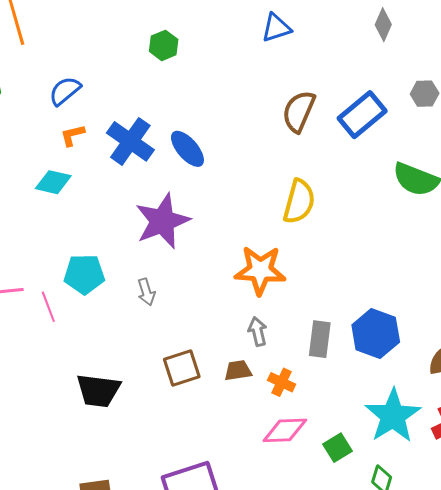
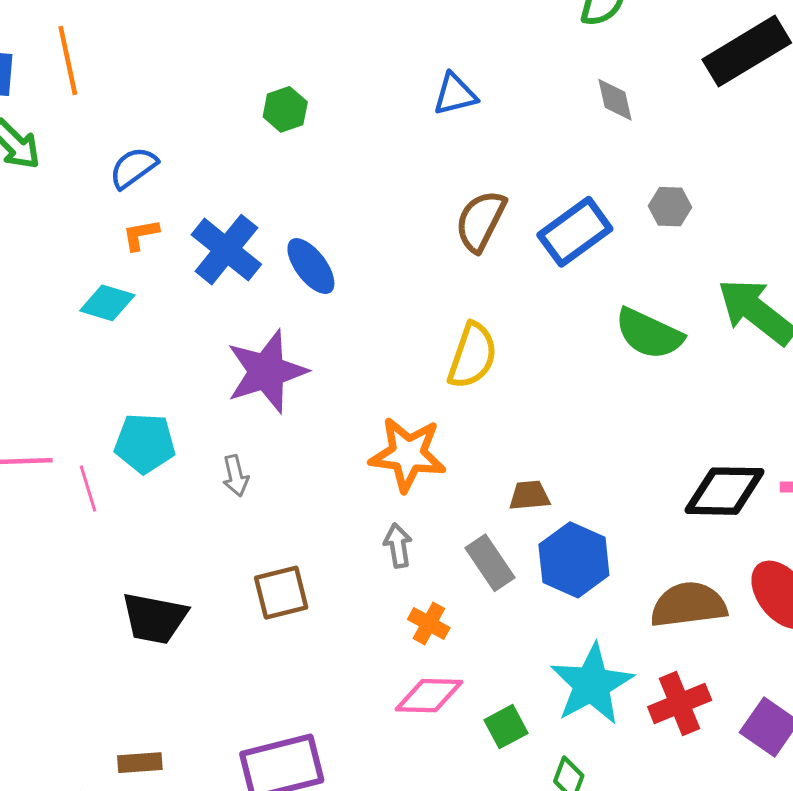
gray diamond: (383, 25) -> (615, 100), turned -40
gray rectangle: (320, 339) -> (490, 563), turned -45
brown trapezoid: (238, 370) -> (529, 495), moved

